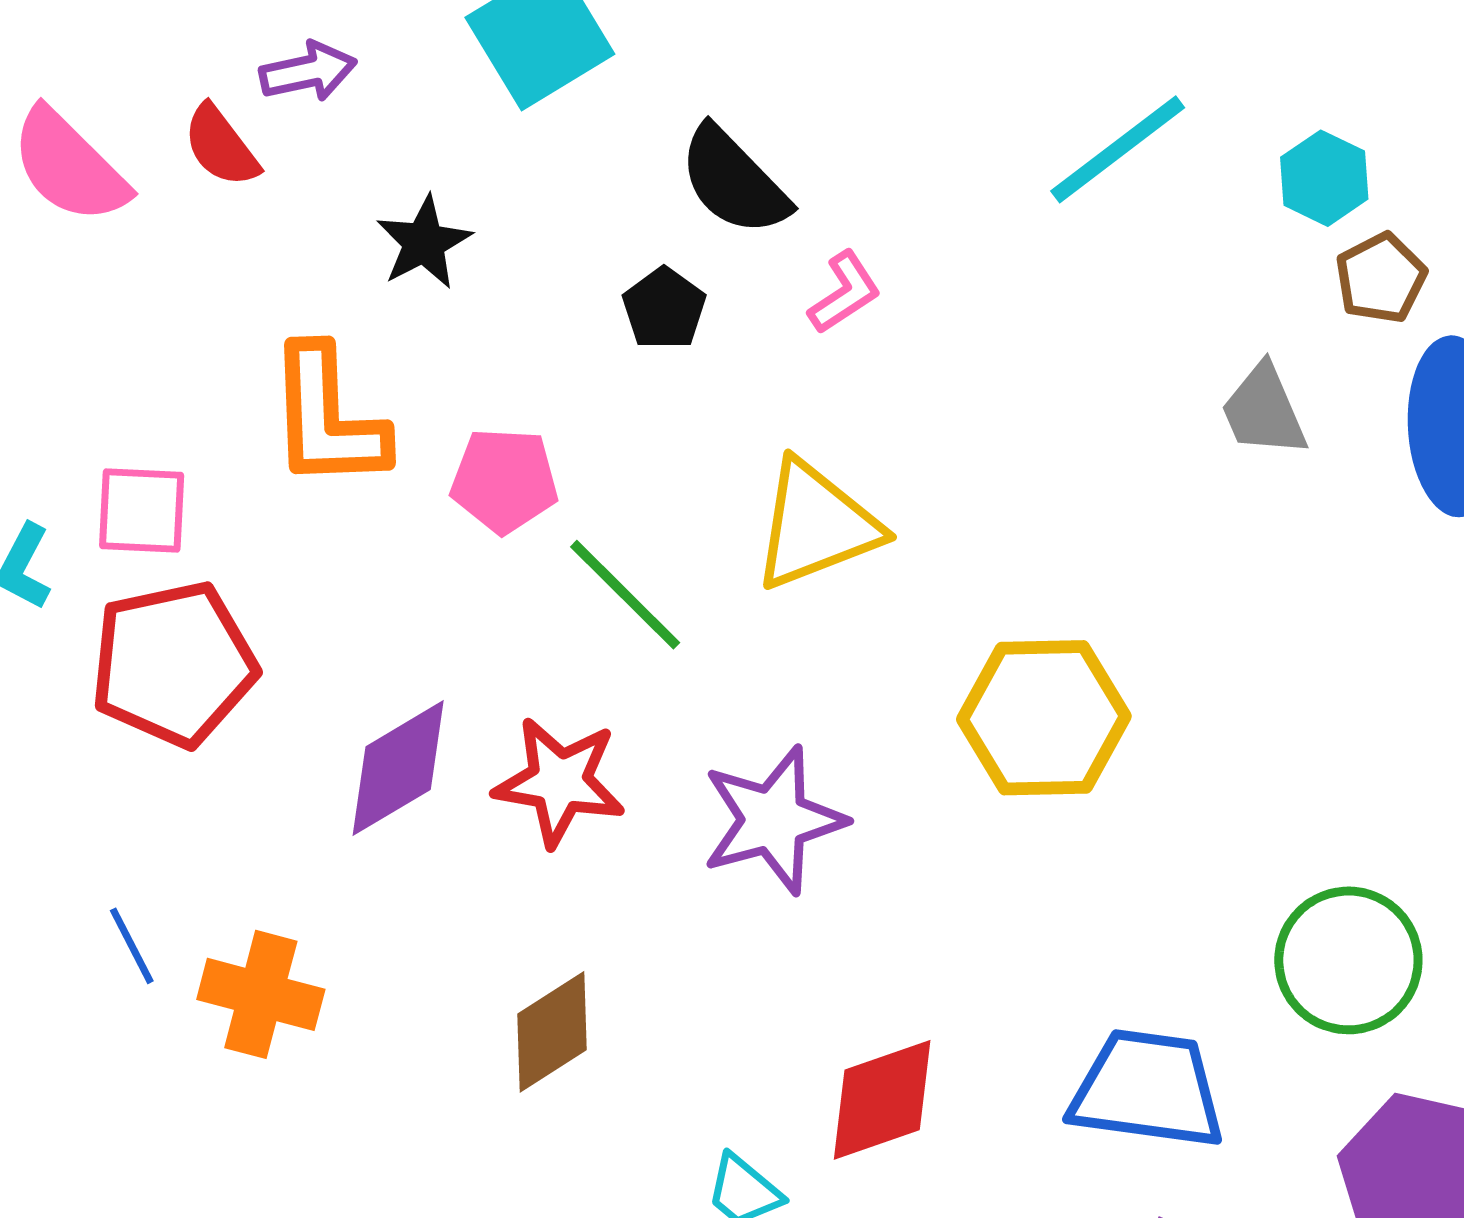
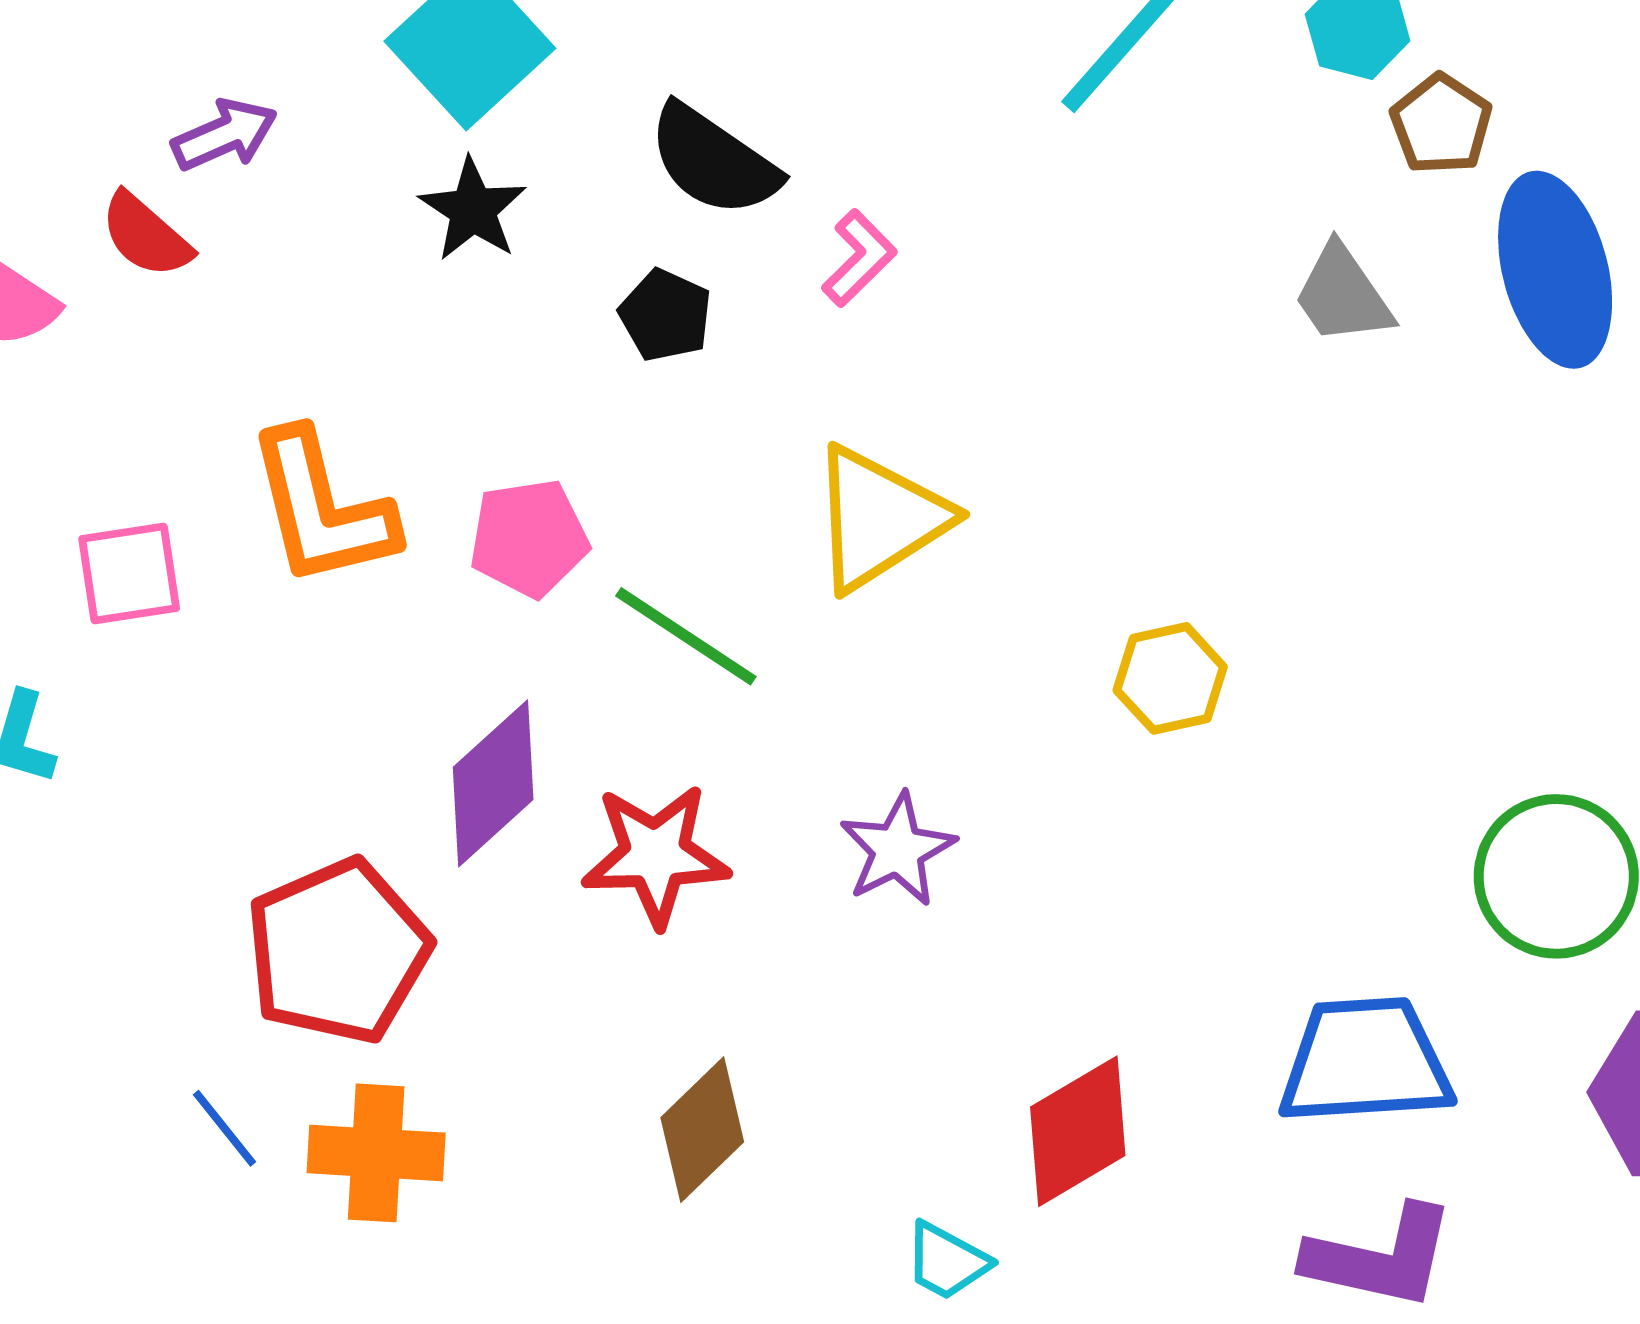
black star: (424, 243) -> (473, 210), moved
pink square: (142, 510) -> (129, 573), moved
red pentagon: (174, 664) -> (338, 951), moved
yellow hexagon: (1044, 718) -> (1170, 678), size x0.6
purple diamond: (398, 768) -> (493, 783), moved
purple star: (774, 820) -> (898, 850), size x0.7

